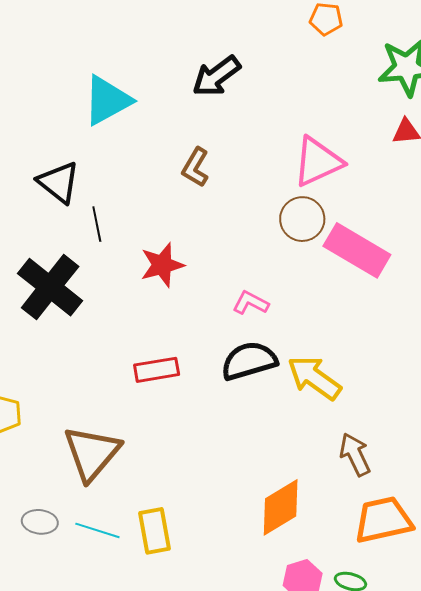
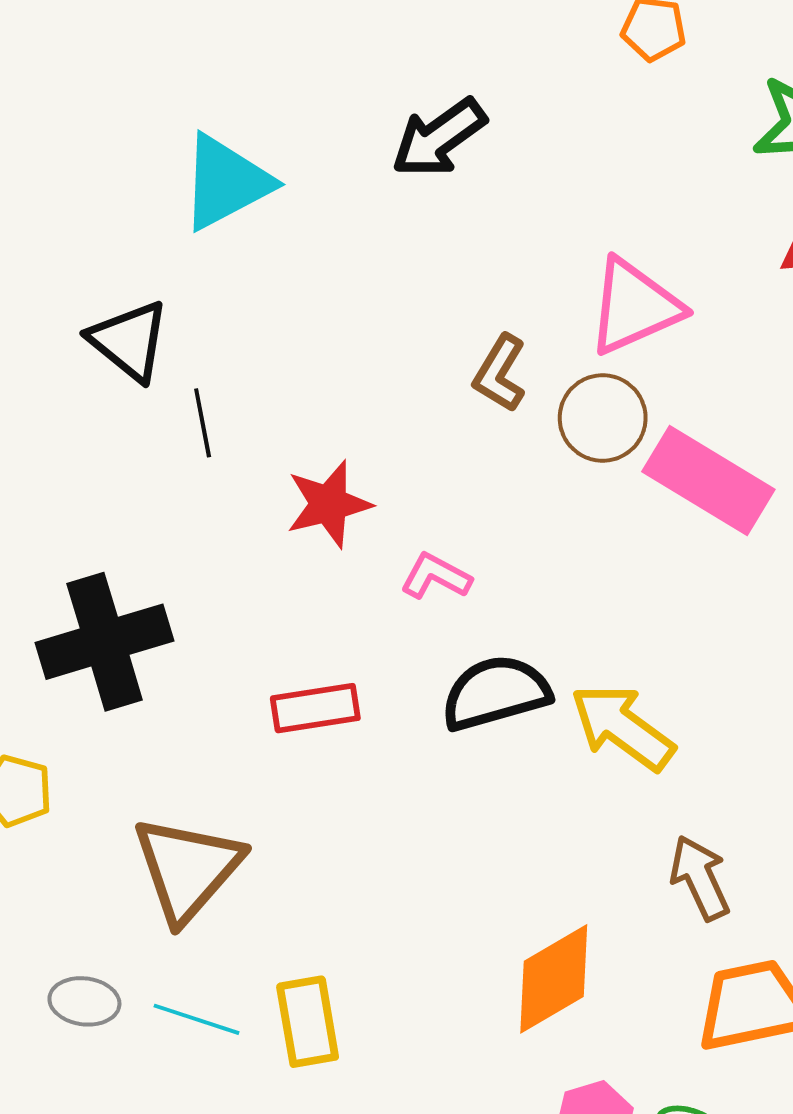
brown L-shape: (195, 167) -> (500, 373), moved
black cross: (50, 287) -> (105, 642), moved, turned 34
pink L-shape: (251, 303) -> (436, 576), moved

